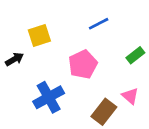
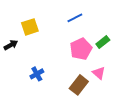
pink pentagon: (83, 64) -> (81, 49), moved
blue cross: (49, 97) -> (37, 74), size x0.6

